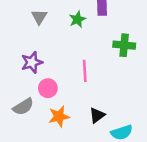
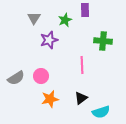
purple star: (32, 62) -> (49, 40), moved
pink line: (85, 71) -> (82, 65), moved
gray semicircle: (23, 107) -> (16, 78), moved

